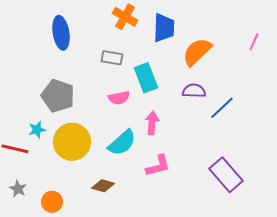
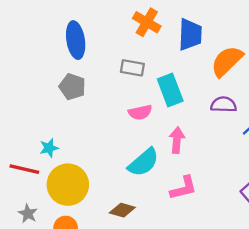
gray pentagon: (58, 96) -> (72, 87), moved, size x0.7
yellow circle: (72, 142) -> (68, 185), moved

